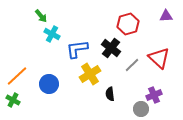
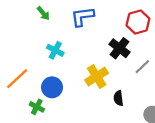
cyan cross: (52, 34) -> (55, 50), moved
blue L-shape: (77, 49) -> (82, 17), moved
green cross: (13, 100) -> (37, 107), moved

